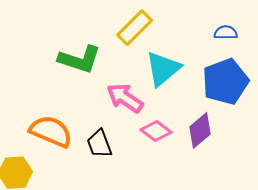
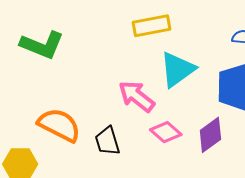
yellow rectangle: (135, 28) -> (152, 26), turned 30
green L-shape: (80, 59) -> (42, 45), moved

